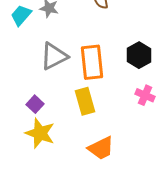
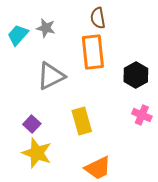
orange rectangle: (92, 62) -> (93, 52), moved

